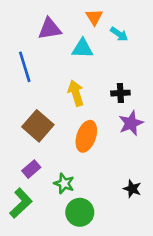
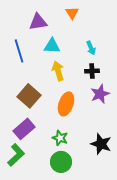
cyan arrow: (119, 34) -> (91, 48), moved, turned 32
cyan triangle: (82, 48) -> (52, 46), moved
purple rectangle: (31, 169) -> (24, 129), size x1.5
green star: (64, 183) -> (60, 138), moved
black star: (132, 189) -> (101, 144), size x1.5

